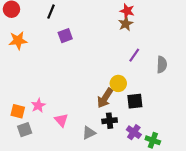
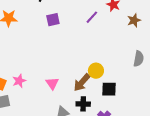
brown star: (126, 24) -> (134, 20), moved
purple line: (134, 55) -> (92, 17), moved
pink triangle: (61, 120) -> (52, 83), moved

